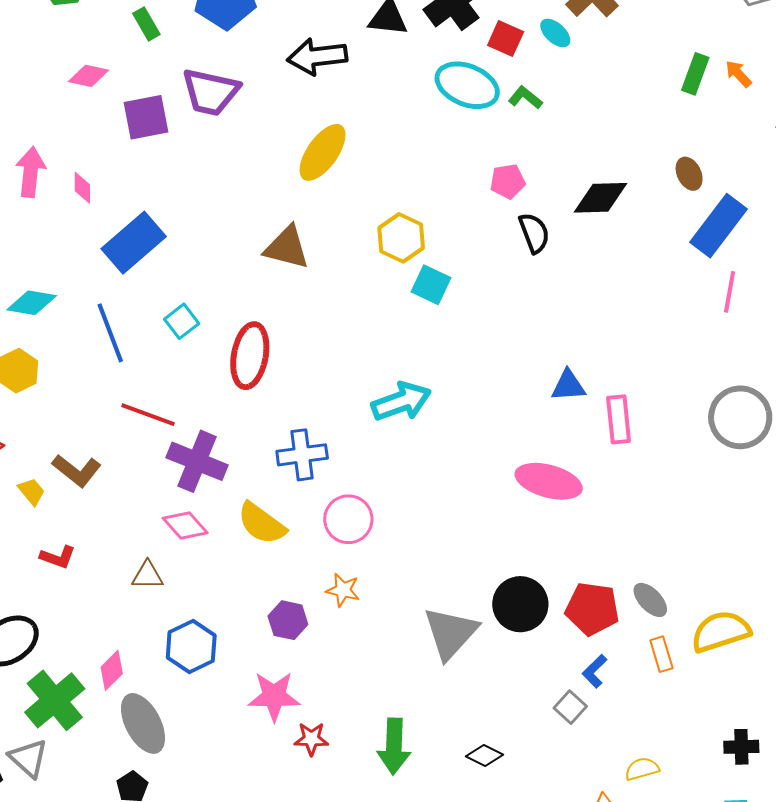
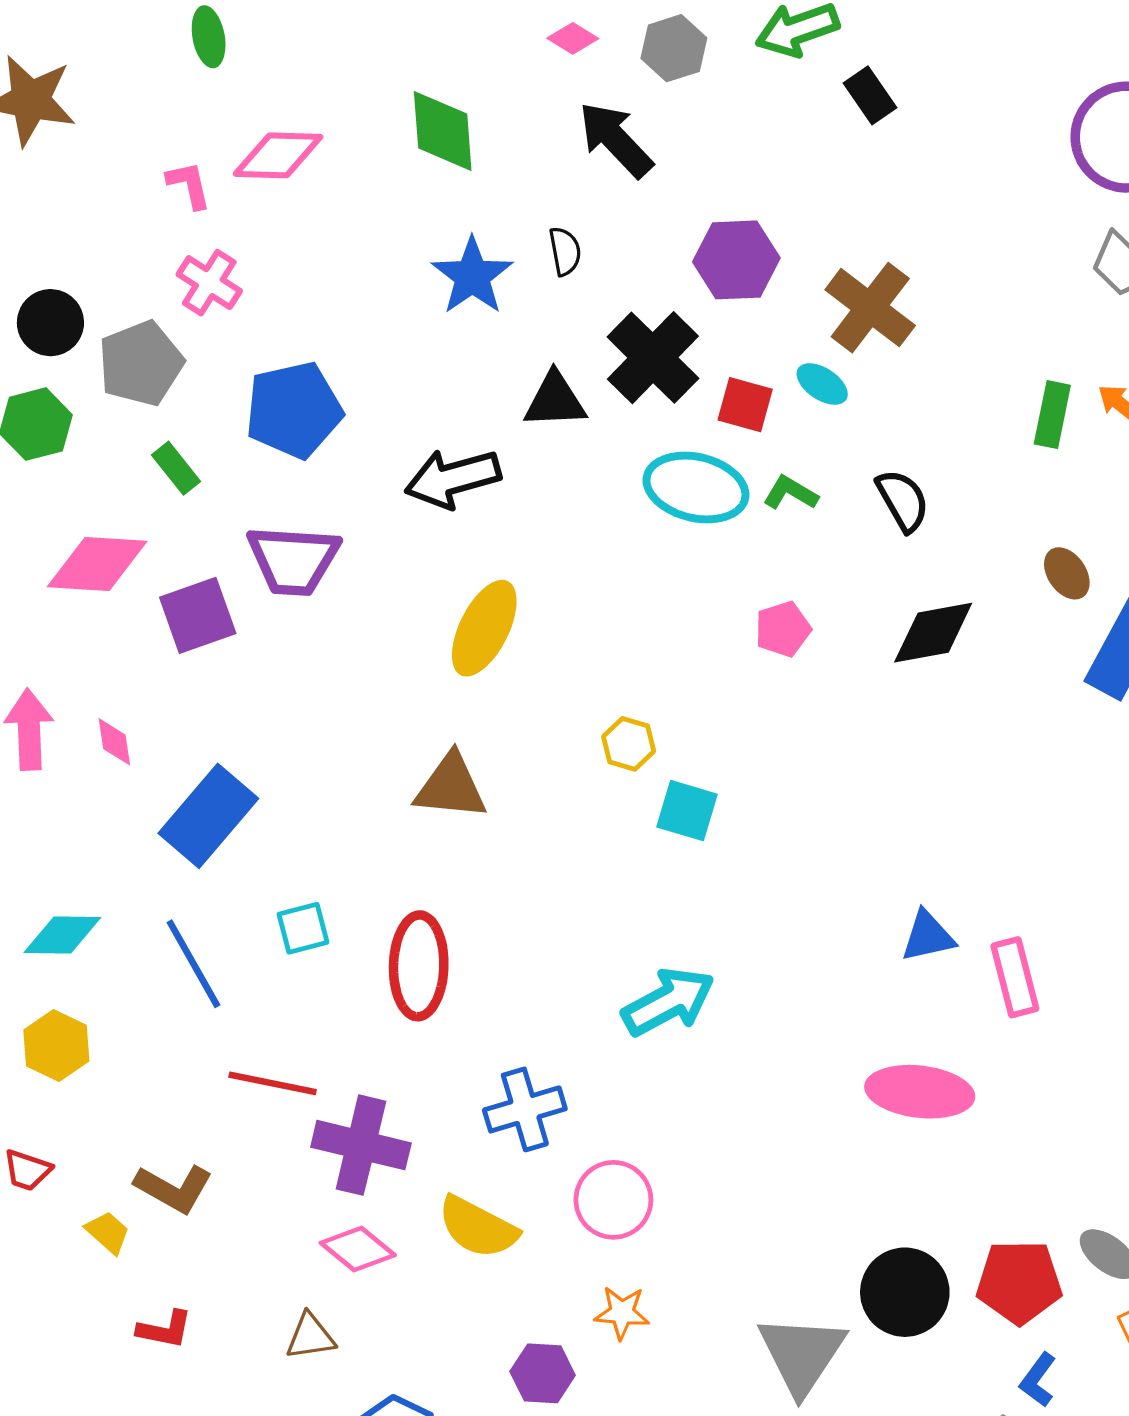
pink diamond: (88, 76) -> (97, 564), size x1.6
black semicircle: (534, 233) -> (903, 500), moved
yellow hexagon: (401, 238) -> (629, 744), size x0.7
cyan square: (182, 321) -> (303, 928), turned 32

